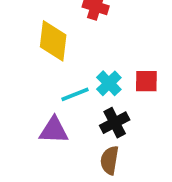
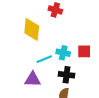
cyan cross: (109, 83) -> (63, 53), turned -32
black cross: (115, 123) -> (67, 75), turned 35

